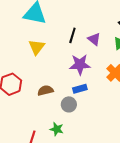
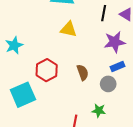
yellow triangle: (37, 47) -> (69, 29), turned -48
brown semicircle: (45, 90) -> (83, 72), turned 91

